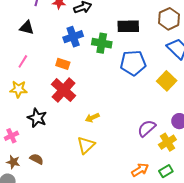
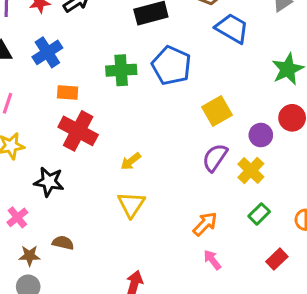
blue cross: (73, 37) -> (47, 52), moved
green cross: (102, 43) -> (121, 70), moved
blue pentagon: (133, 63) -> (171, 66), turned -30
yellow square: (167, 81) -> (217, 111), moved, turned 30
orange arrow: (140, 170) -> (205, 224), moved

